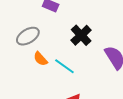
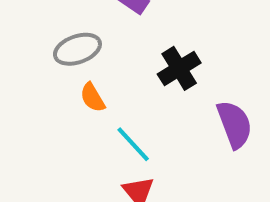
cyan line: (64, 66) -> (133, 144), moved

